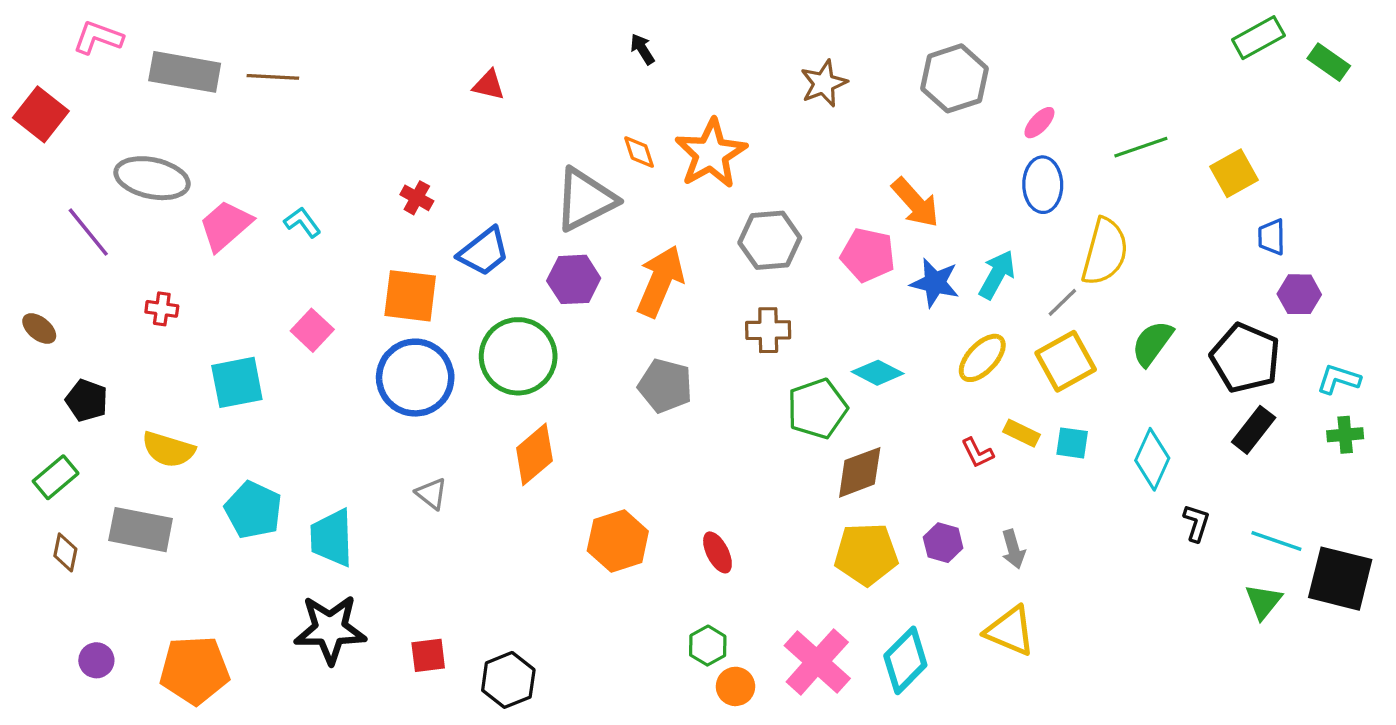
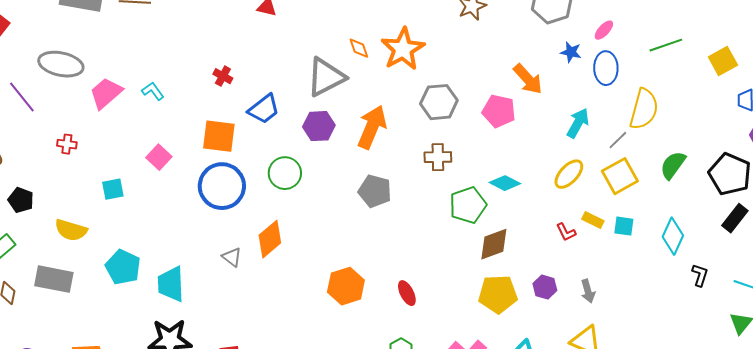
blue star: (935, 283) -> (571, 52), moved, size x0.7
green circle: (518, 356) -> (285, 173), size x0.7
cyan square: (237, 382) -> (113, 189), size x0.7
orange diamond: (534, 454) -> (270, 239), moved

